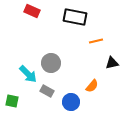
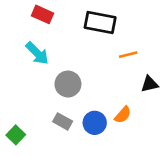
cyan arrow: (28, 74) -> (37, 53), moved
green square: (12, 101) -> (16, 135), turned 32
blue circle: (71, 102) -> (95, 123), moved

